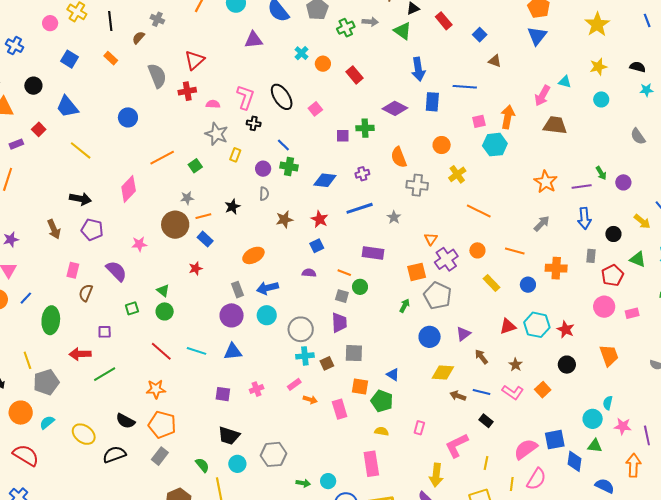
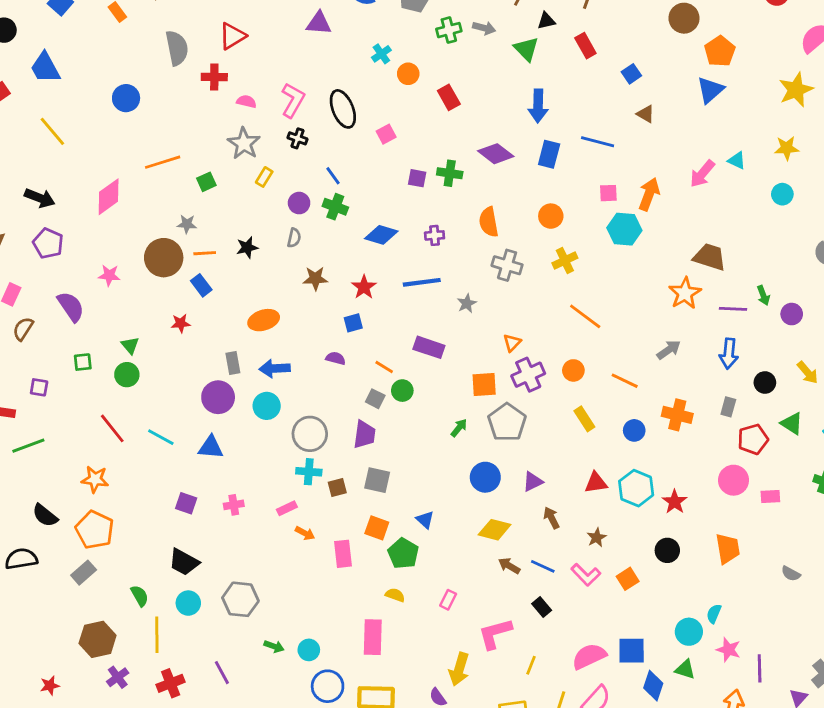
brown trapezoid: (555, 125) -> (710, 257), moved

